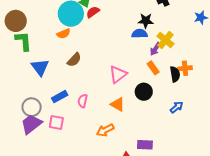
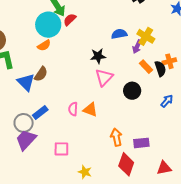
black star: (146, 21) -> (98, 56), moved
brown semicircle: (74, 60) -> (41, 74), moved
orange rectangle: (153, 68) -> (146, 67), moved
blue rectangle: (60, 97) -> (40, 113), moved
orange triangle: (118, 104) -> (90, 110), moved
pink square: (56, 122) -> (61, 149), moved
orange arrow: (105, 130) -> (116, 137), moved, turned 114

